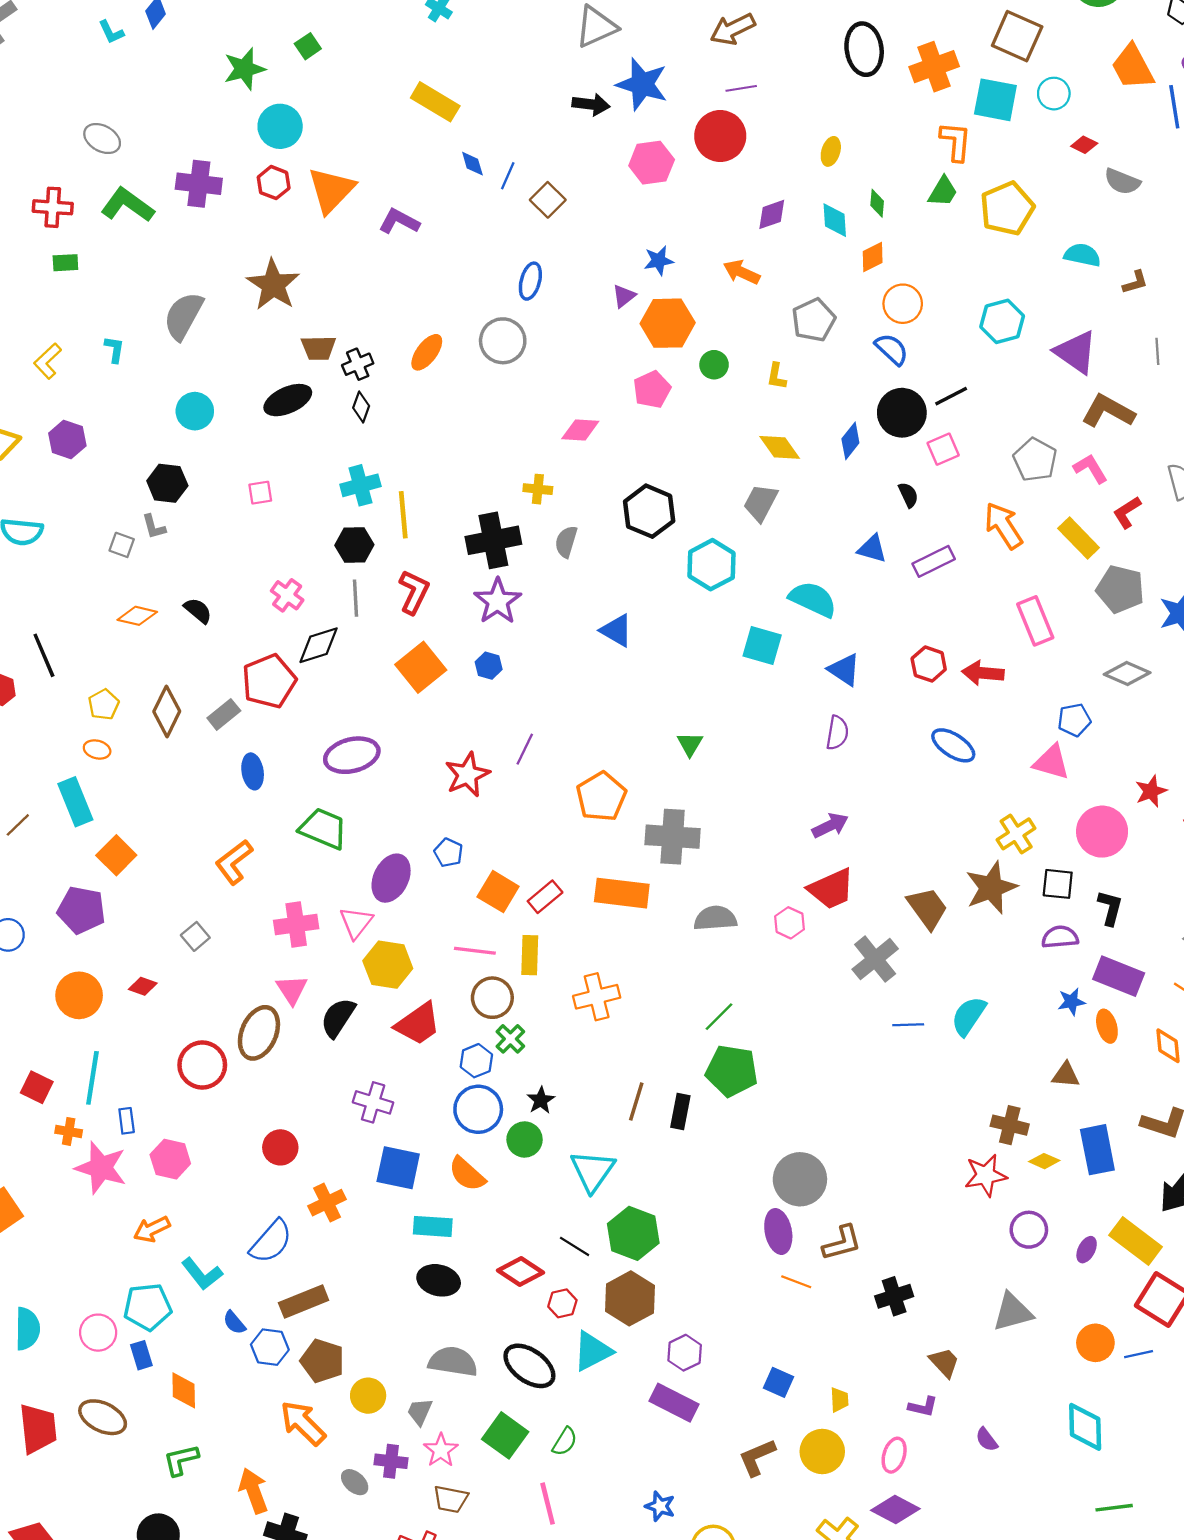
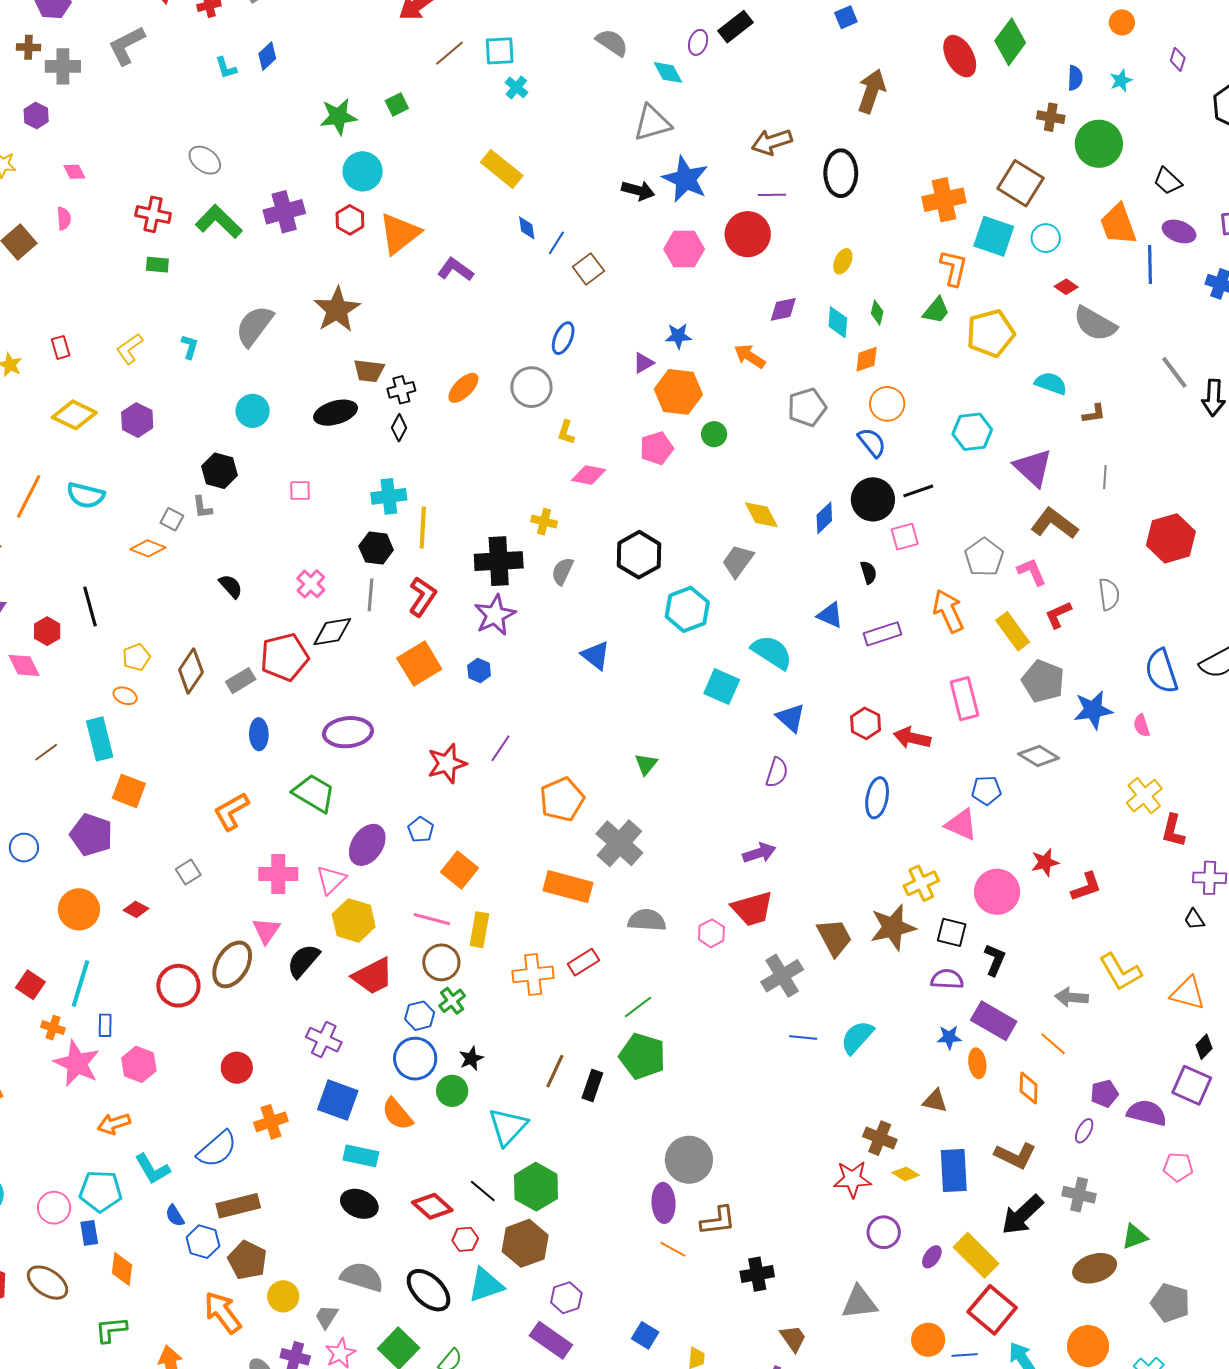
black ellipse: (864, 49) -> (841, 173), moved
gray semicircle: (1122, 182) -> (1095, 324), size x1.4
purple cross: (199, 184) -> (284, 212), turned -30
yellow L-shape: (777, 376) -> (566, 432), moved
orange diamond: (137, 616) -> (148, 548), moved
blue ellipse: (953, 745) -> (877, 798), turned 60
gray cross: (673, 837) -> (619, 843), turned 30
orange square: (116, 855) -> (129, 791), turned -32
red rectangle: (545, 897) -> (583, 962), moved

